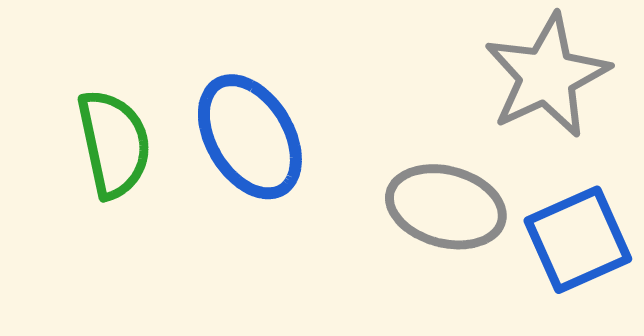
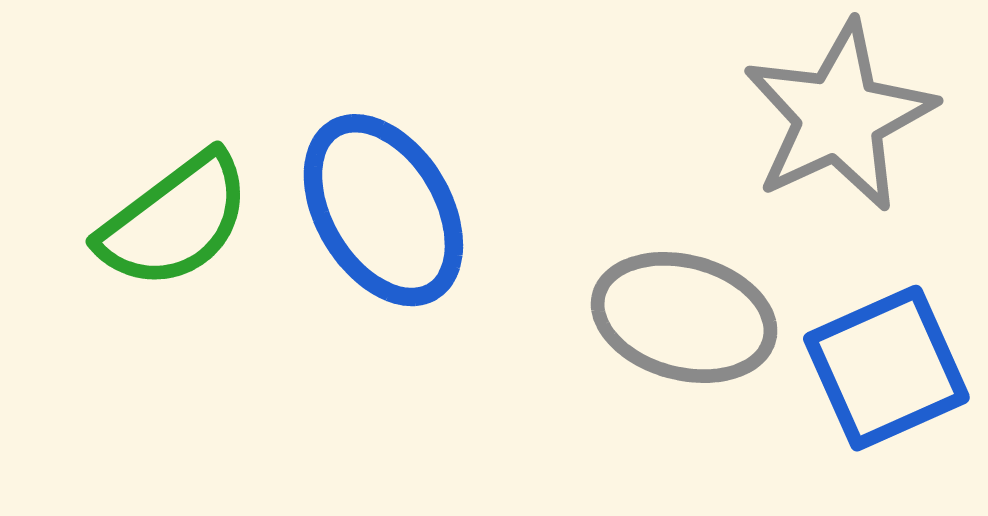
green semicircle: (114, 144) -> (175, 221), turned 65

